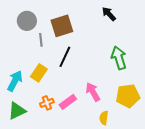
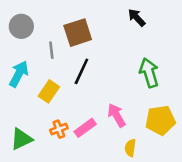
gray circle: (27, 21) -> (21, 26), moved
cyan arrow: (15, 81) -> (19, 74), moved

